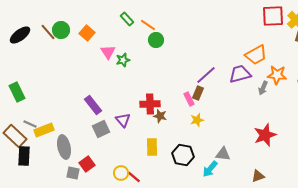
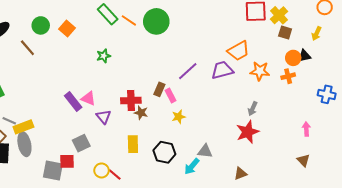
green rectangle: (127, 19) -> (108, 14), size x1.5
brown line: (48, 32) -> (27, 48), moved
green circle: (156, 40) -> (156, 21), moved, size x1.6
pink triangle: (108, 52) -> (88, 98), moved, turned -35
gray arrow: (263, 88) -> (253, 109), moved
brown rectangle: (198, 93) -> (159, 89), moved
gray square: (101, 129) -> (81, 143), moved
gray ellipse: (64, 147) -> (24, 144), moved
red square: (87, 164) -> (67, 161), turned 35
gray square: (73, 173) -> (53, 170), size x1.5

